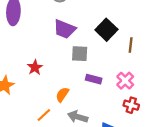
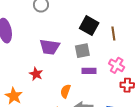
purple trapezoid: (65, 29) -> (50, 47), moved
gray square: (80, 54) -> (82, 51), moved

